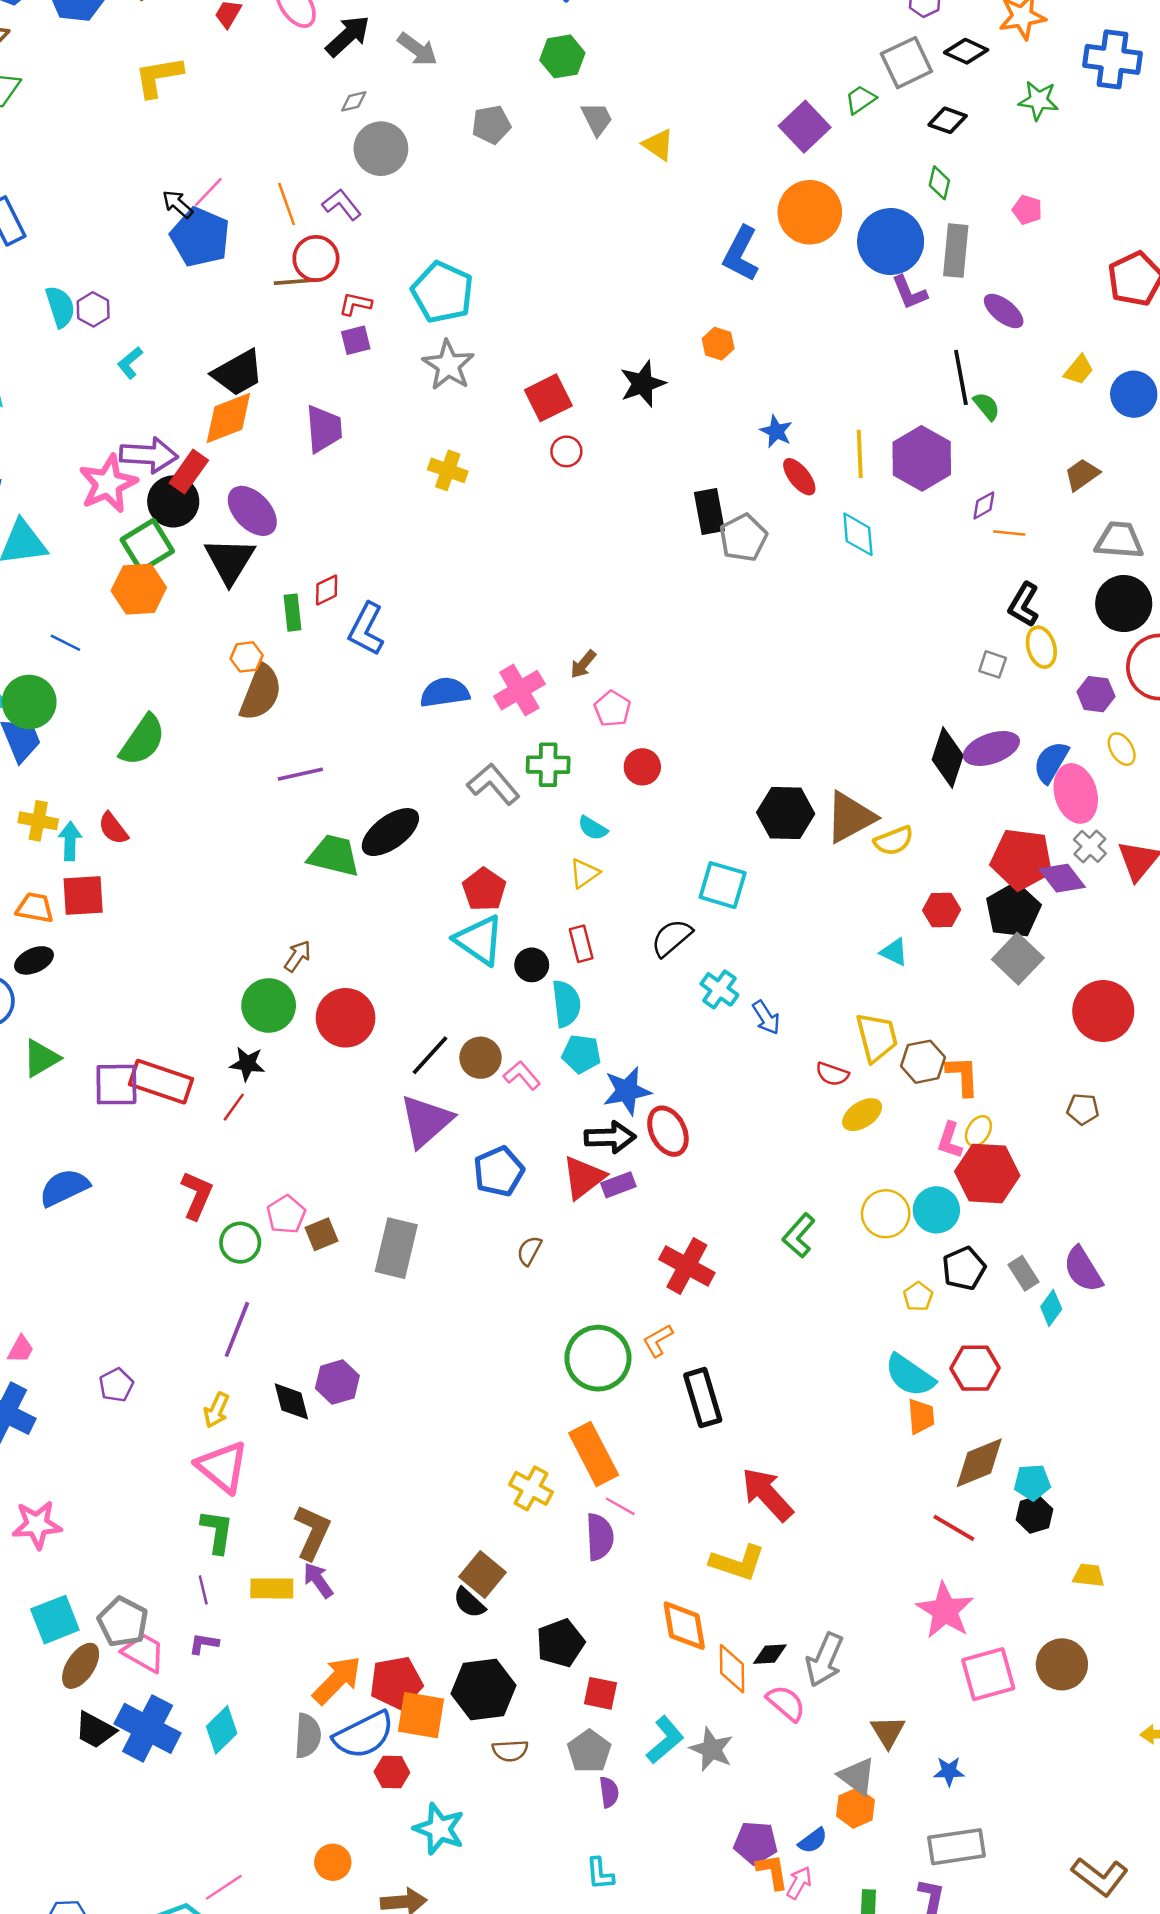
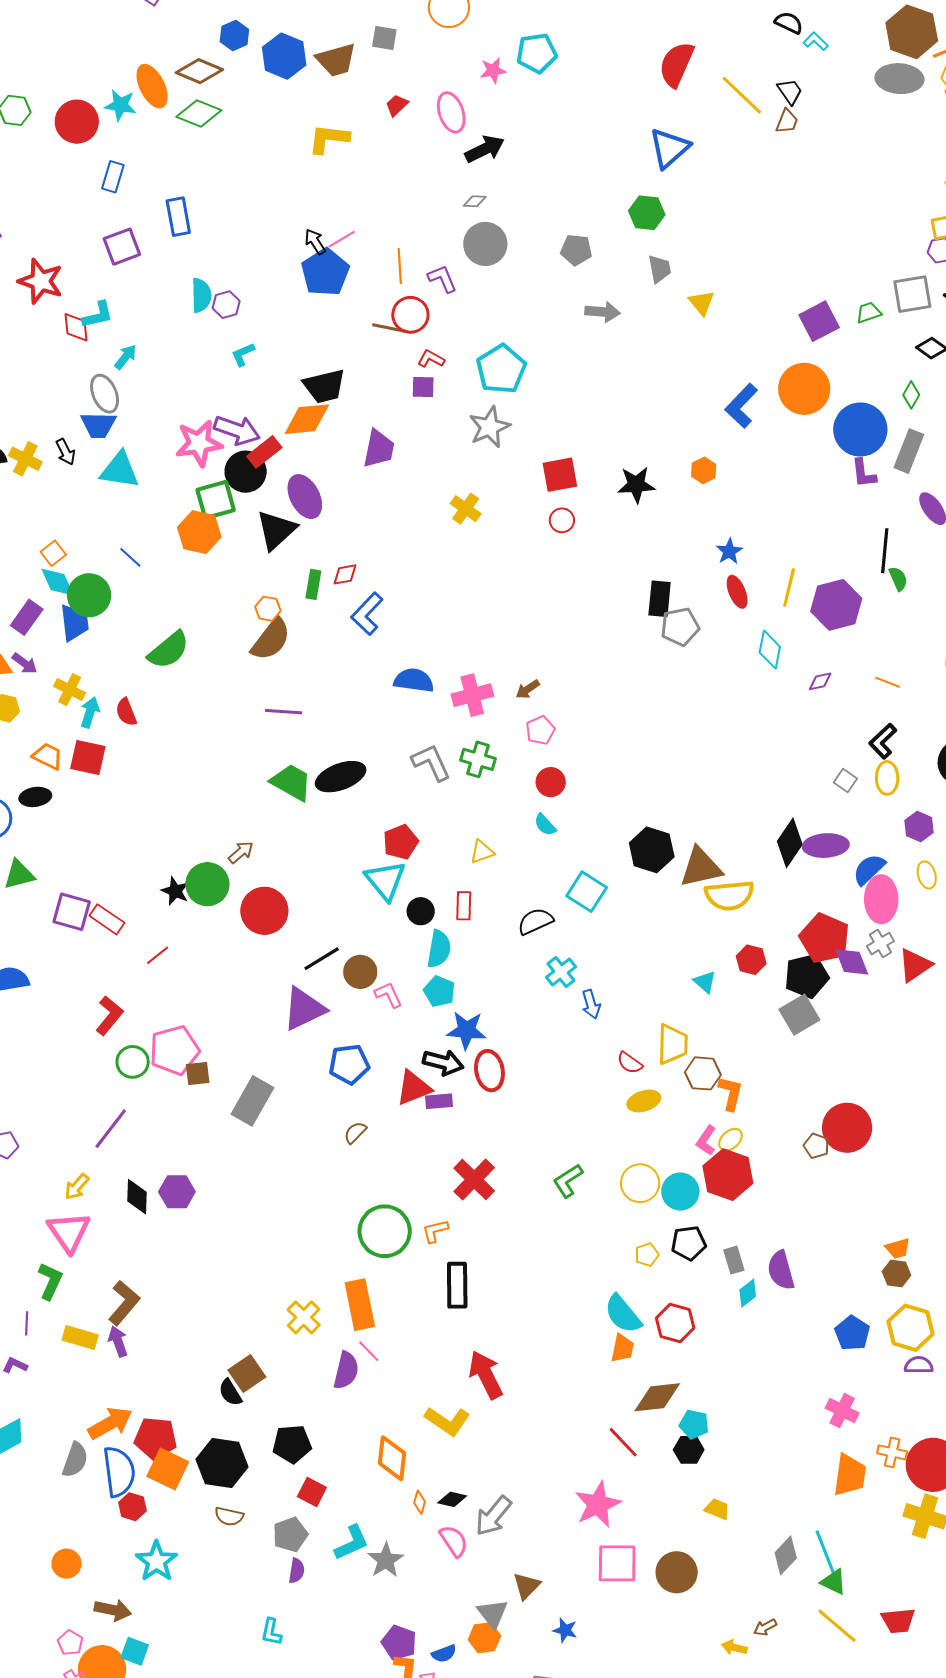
gray arrow: (417, 49) -> (602, 312), moved, turned -48
purple diamond: (984, 505) -> (820, 681), moved
cyan semicircle: (593, 828) -> (545, 825), moved
yellow semicircle: (894, 841) -> (729, 895), size x1.5
red circle: (1103, 1011) -> (847, 1128), moved
black star: (247, 1064) -> (175, 891), moved
red rectangle: (161, 1082) -> (107, 919), size x0.7
pink pentagon: (286, 1214) -> (174, 1050), size x1.6
orange diamond: (732, 1669) -> (420, 1502), size x0.6
blue semicircle: (364, 1735) -> (119, 1472), turned -87

